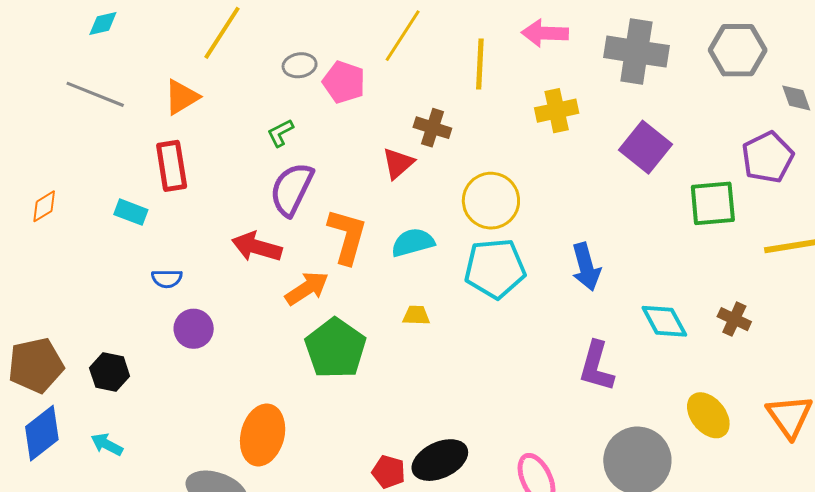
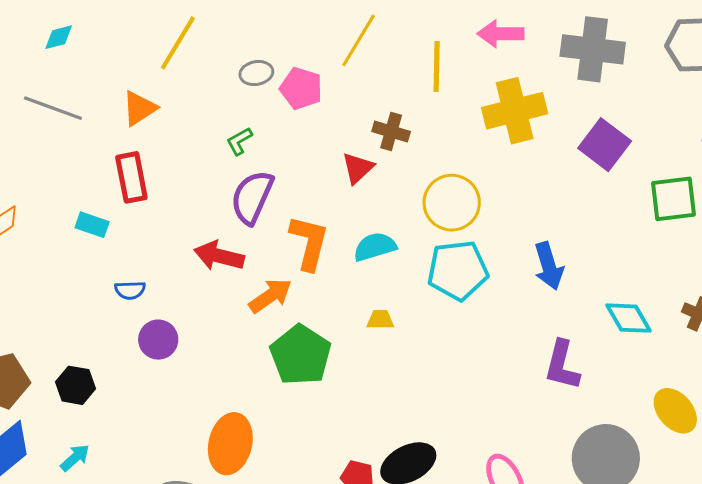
yellow cross: (557, 111) -> (515, 111), size x1.5
cyan arrow: (107, 444) -> (75, 458), turned 112

